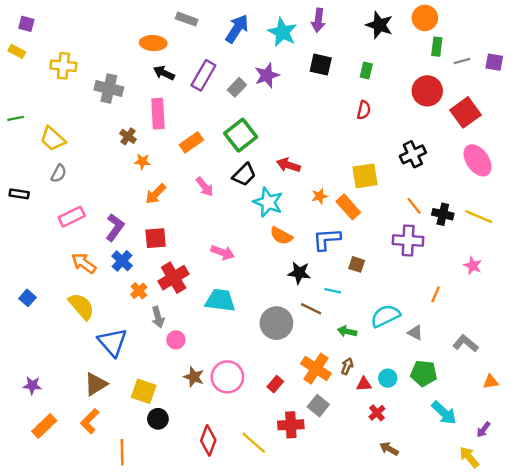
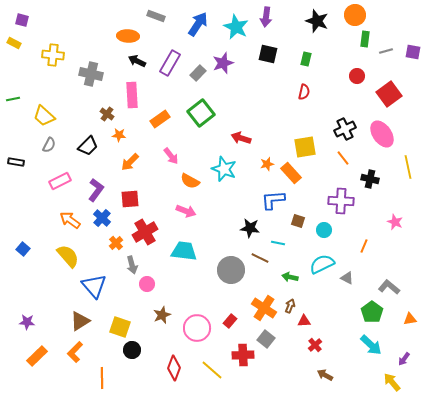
red circle: (427, 91) -> (357, 76), size x0.6
pink ellipse: (478, 160) -> (382, 134), moved
black trapezoid: (244, 175) -> (88, 146), moved
orange line: (414, 206) -> (343, 158), moved
yellow line: (479, 217) -> (408, 167), moved, turned 55
orange semicircle: (281, 236) -> (190, 181), moved
green pentagon: (424, 373) -> (372, 312), moved, turned 30
brown star: (194, 377) -> (162, 315), turned 30
pink circle: (227, 377) -> (197, 328), moved
cyan circle: (388, 378) -> (324, 230), moved

